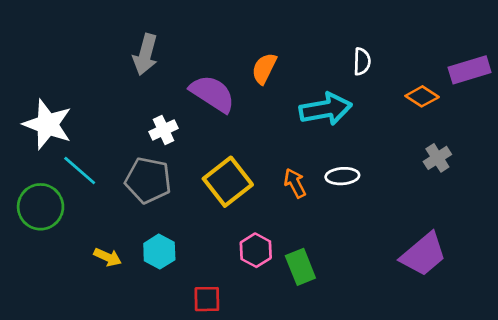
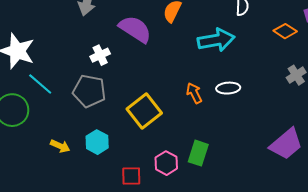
yellow square: (228, 182) -> (144, 111), moved
pink hexagon: (256, 250) -> (166, 163), moved
green rectangle: (300, 267) -> (198, 153), turned 40

